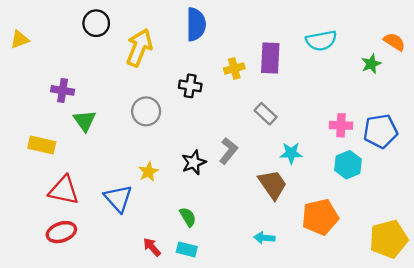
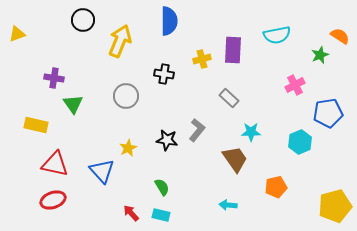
pink cross: (341, 125) -> (295, 85), moved, turned -30
black star: (194, 162) -> (167, 140), turned 30
orange pentagon: (320, 217) -> (276, 187), size x0.7

